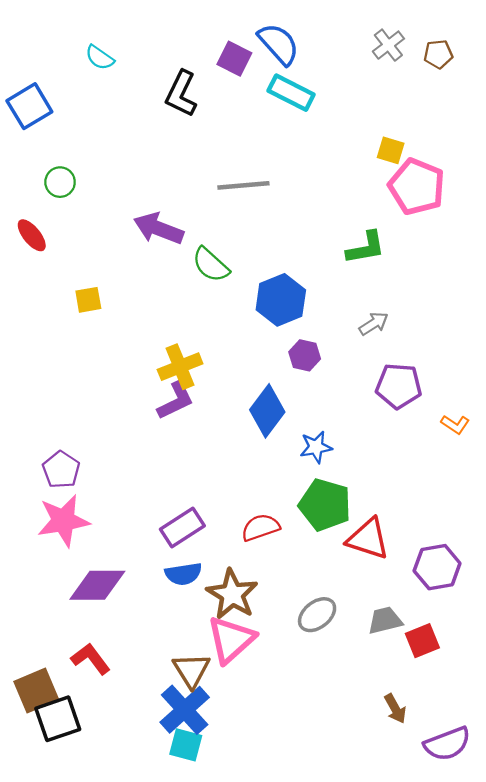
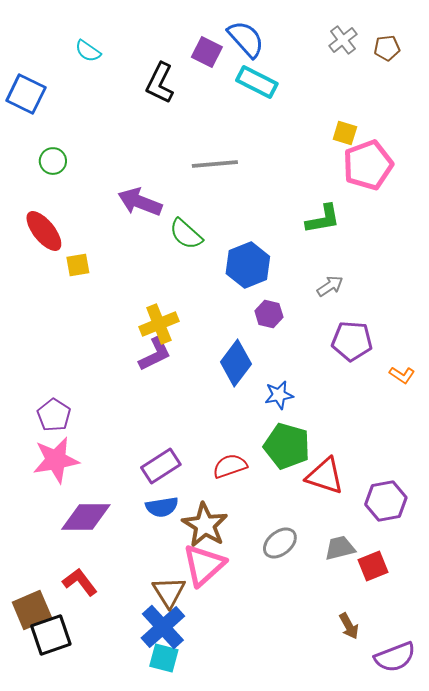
blue square: (29, 106) -> (26, 94), turned -33
pink pentagon: (417, 187) -> (368, 165), turned 30
red ellipse: (32, 235) -> (44, 231), moved, size x1.4

